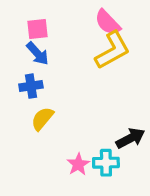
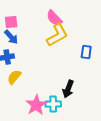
black arrow: (130, 138) -> (68, 89), turned 138
pink star: (78, 164) -> (36, 105), size x1.5

